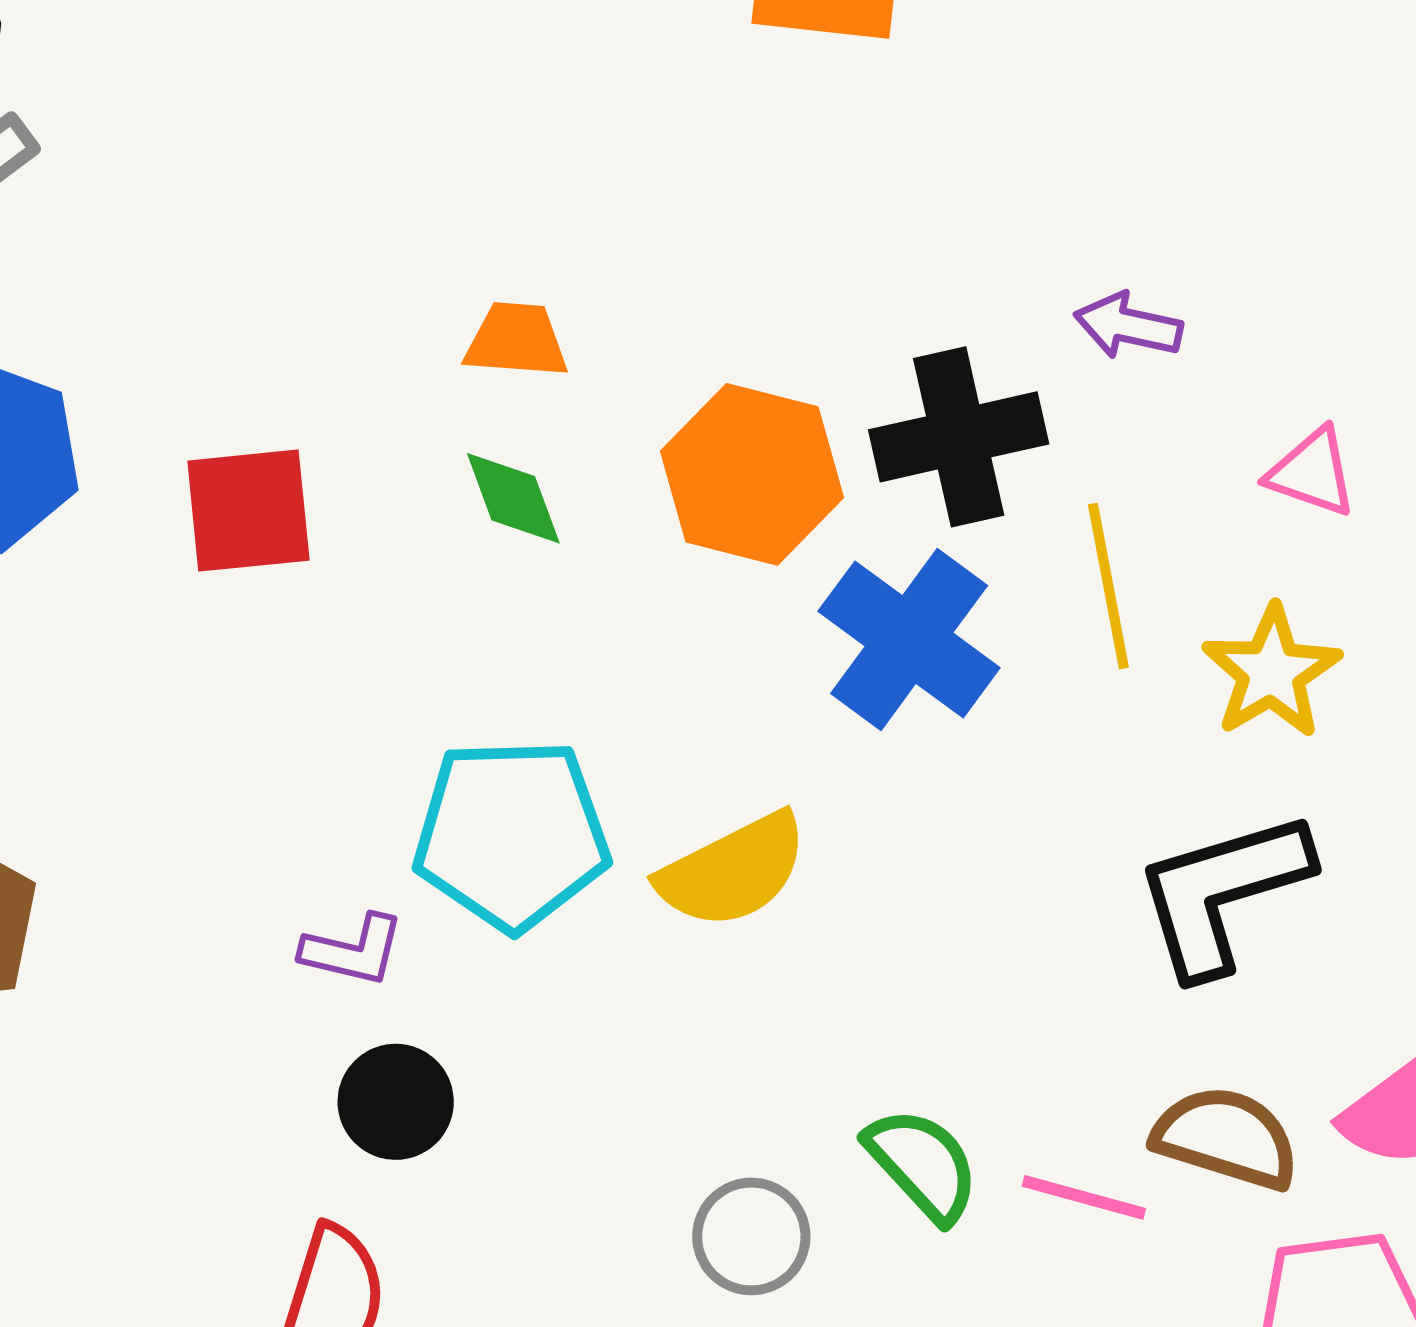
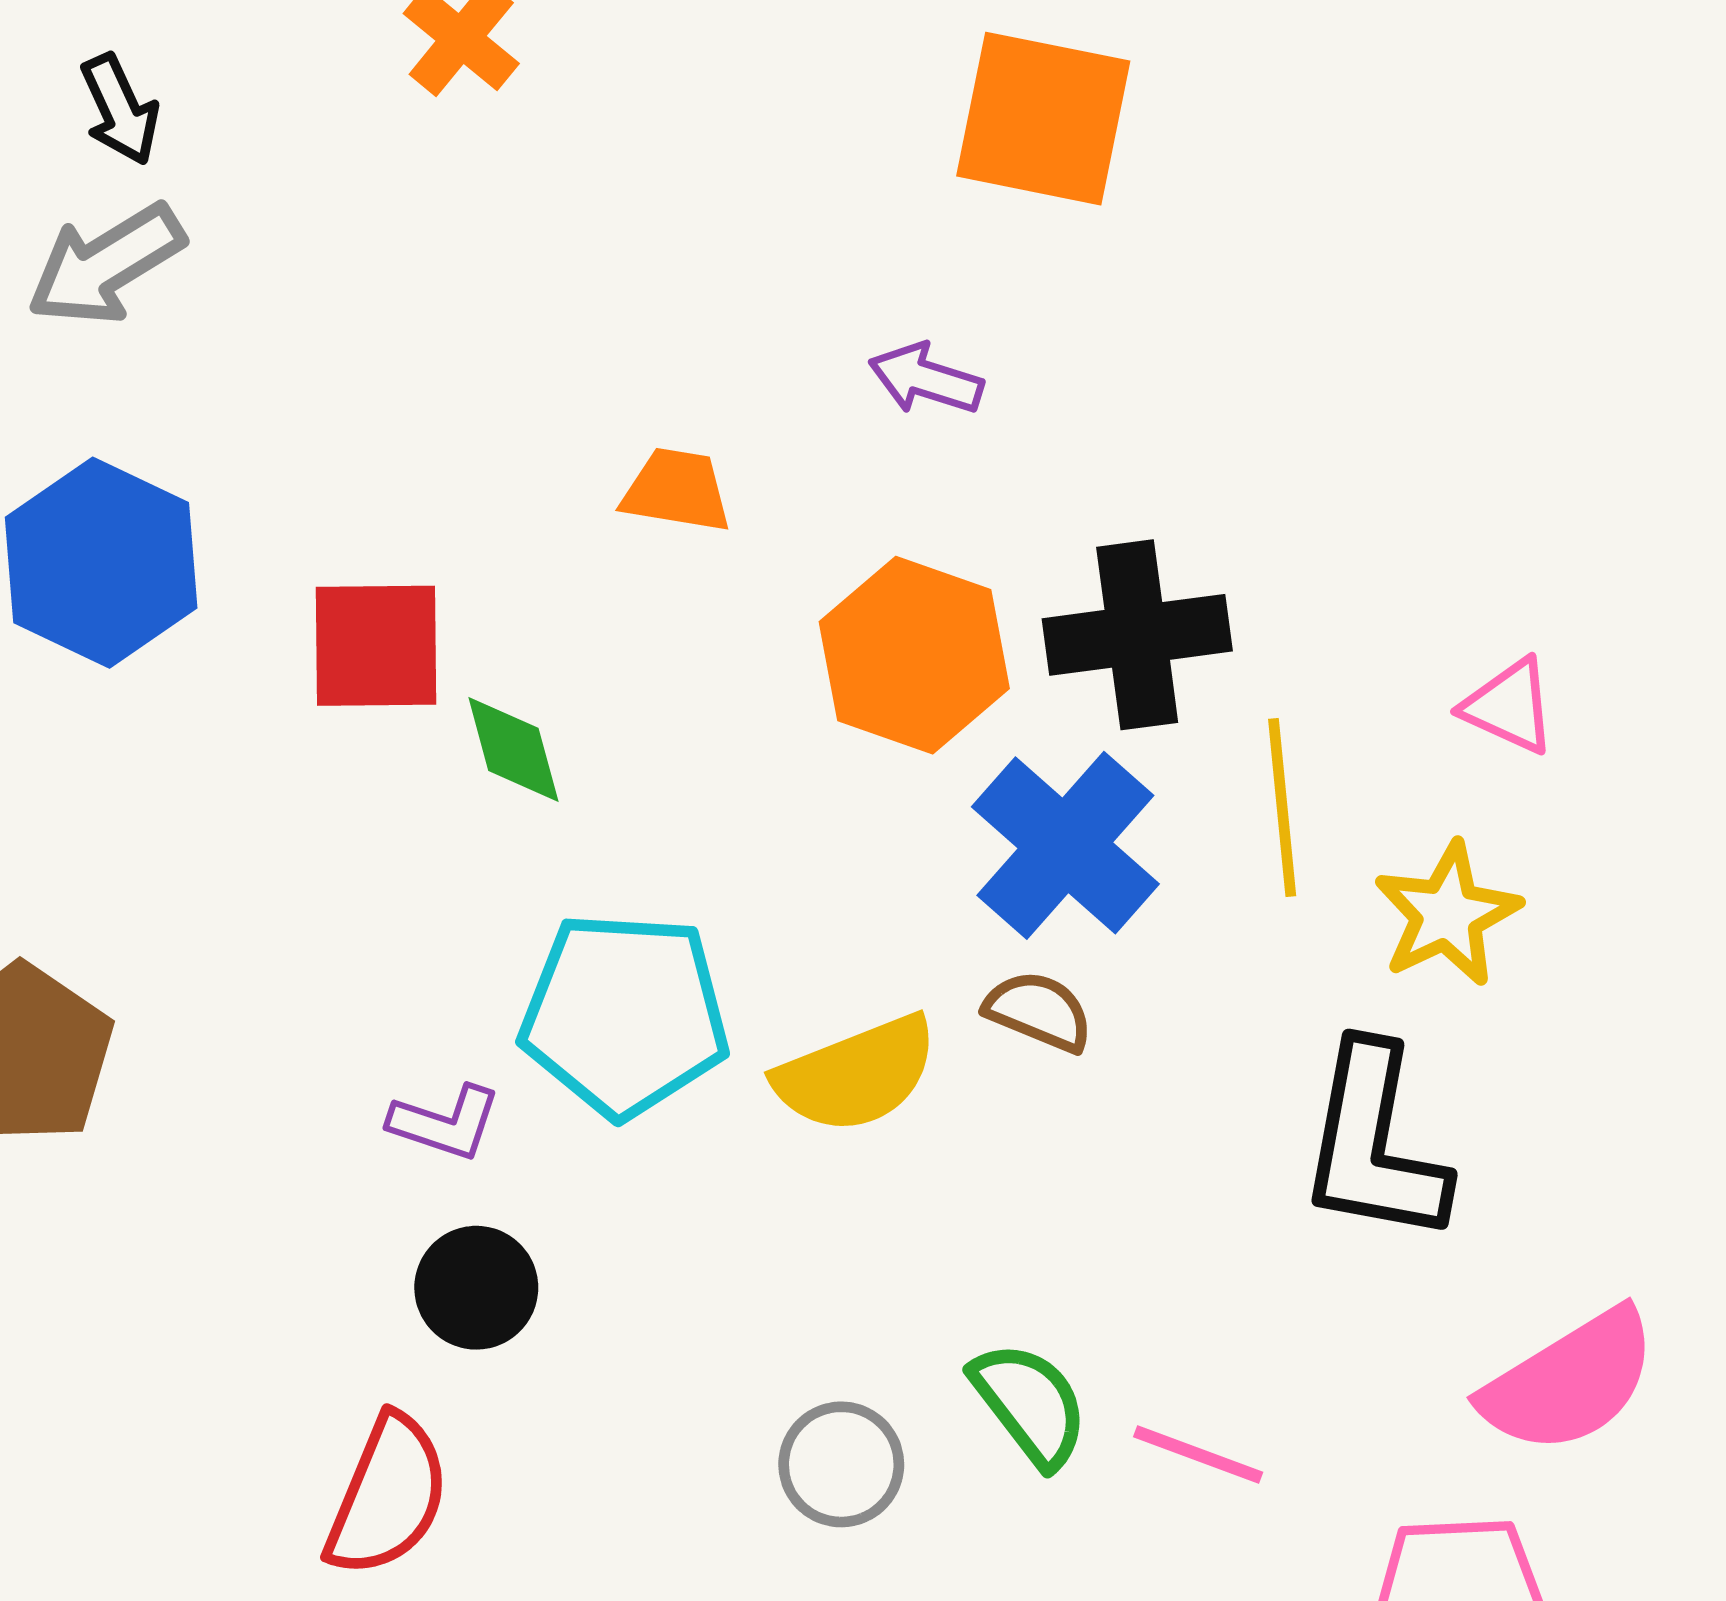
purple arrow: (1128, 326) -> (926, 379), moved
green diamond: (513, 498) -> (513, 749), moved
black L-shape: (1222, 893) -> (1374, 1144), turned -68
brown semicircle: (1226, 1138) -> (1039, 1011), moved, size x0.7

